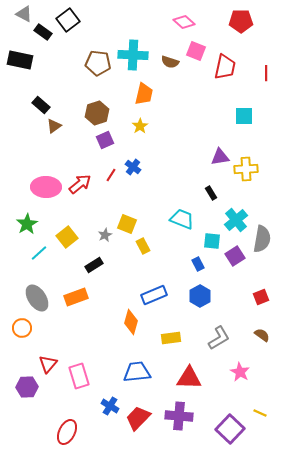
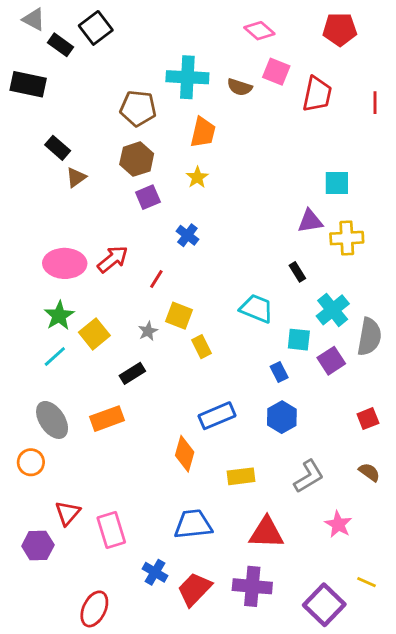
brown pentagon: (98, 63) -> (138, 108), moved
cyan square: (244, 116) -> (337, 183), moved
red line: (111, 175) -> (156, 279), moved
green star: (27, 224) -> (59, 316), moved

